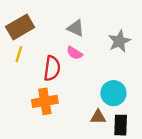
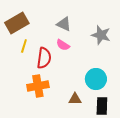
gray star: (119, 41) -> (101, 35), turned -30
yellow line: (19, 54) -> (24, 46), moved
brown triangle: (98, 117) -> (75, 99), moved

